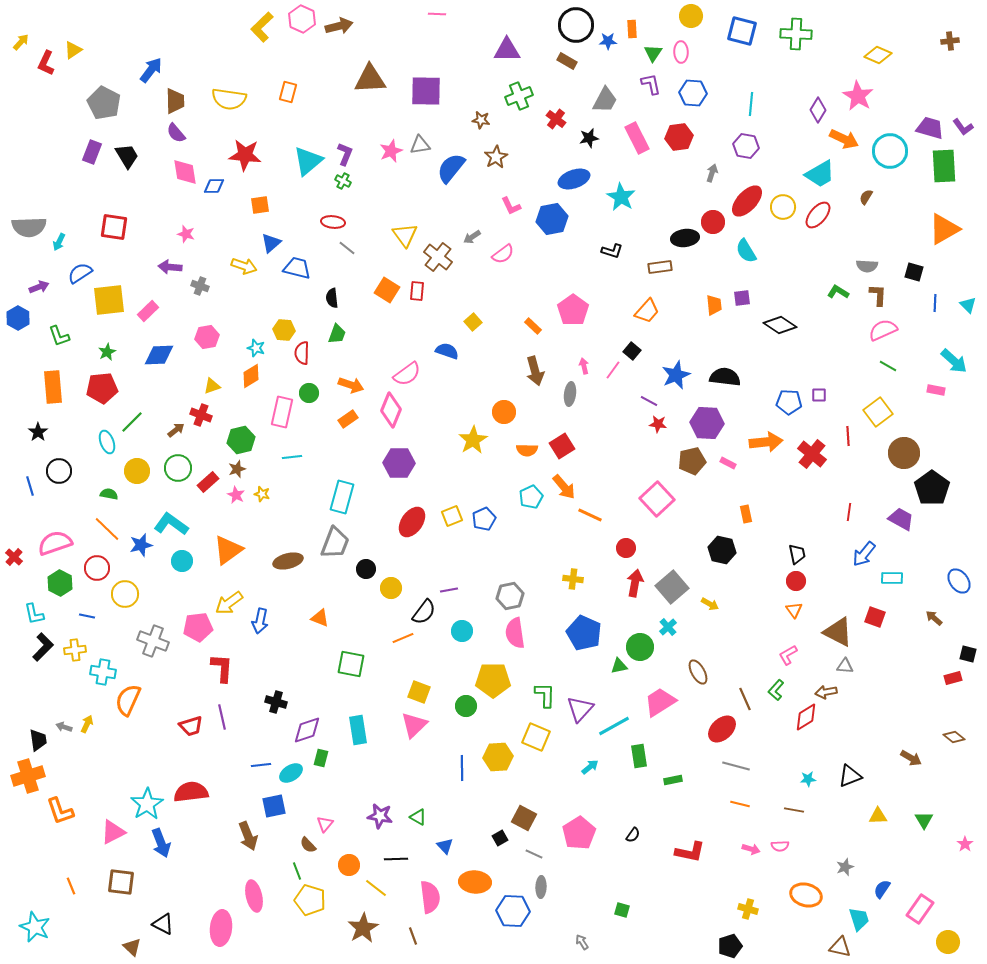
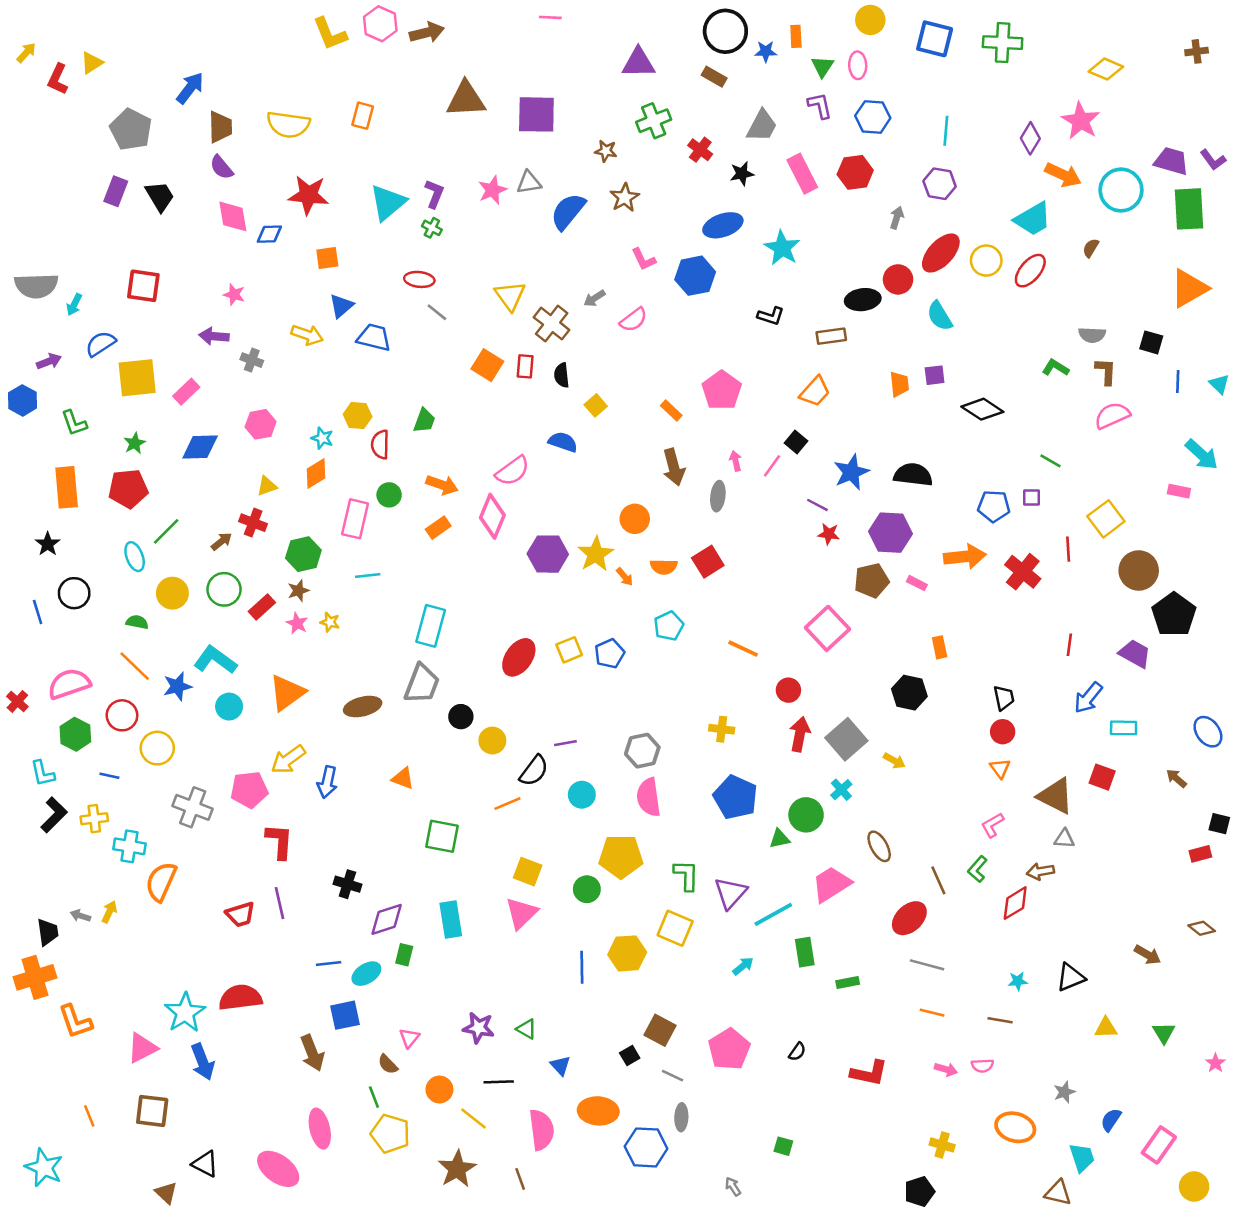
yellow L-shape: (262, 27) -> (330, 34), turned -68
black semicircle: (332, 298) -> (562, 375), moved
green line: (888, 366) -> (1050, 461), moved
purple hexagon: (399, 463) -> (548, 554), moved
orange arrow: (564, 487) -> (625, 577), moved, size x0.6
pink ellipse: (221, 928) -> (278, 1169), turned -60

